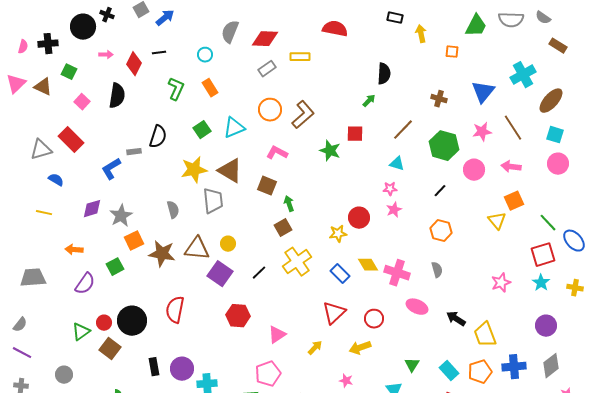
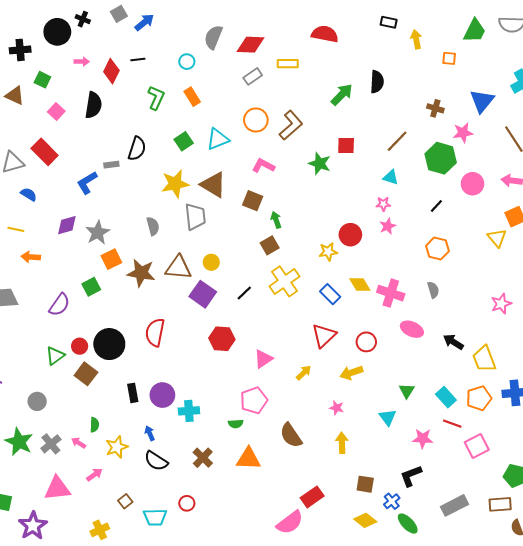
green arrow: (369, 101) -> (342, 95), moved, size x1.6
pink star: (482, 132) -> (463, 133), moved
orange arrow: (74, 250) -> (31, 257), moved

